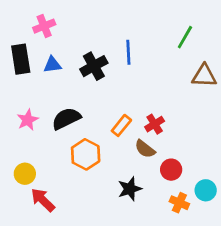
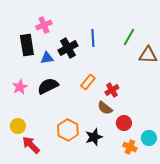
pink cross: (44, 26) -> (44, 25), moved
green line: (185, 37) -> (129, 37), moved
black rectangle: (21, 59) -> (27, 45), moved
blue triangle: (52, 65) -> (47, 58), moved
orange rectangle: (121, 125) -> (88, 82), moved
orange hexagon: (86, 154) -> (68, 130), moved

